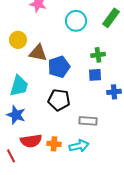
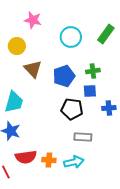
yellow circle: (18, 40) -> (17, 46), moved
brown triangle: (38, 53) -> (33, 69), turned 36
blue pentagon: (59, 67) -> (64, 76), moved
black pentagon: (59, 100) -> (72, 109), moved

